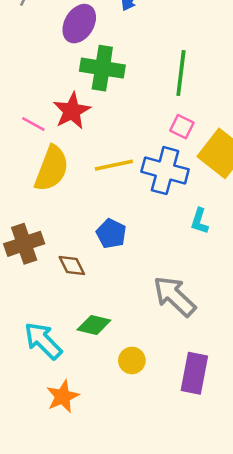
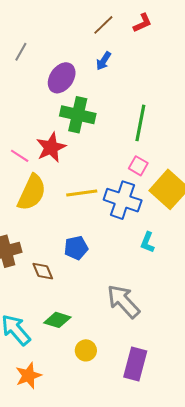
blue pentagon: (111, 234) -> (76, 248), turned 30

